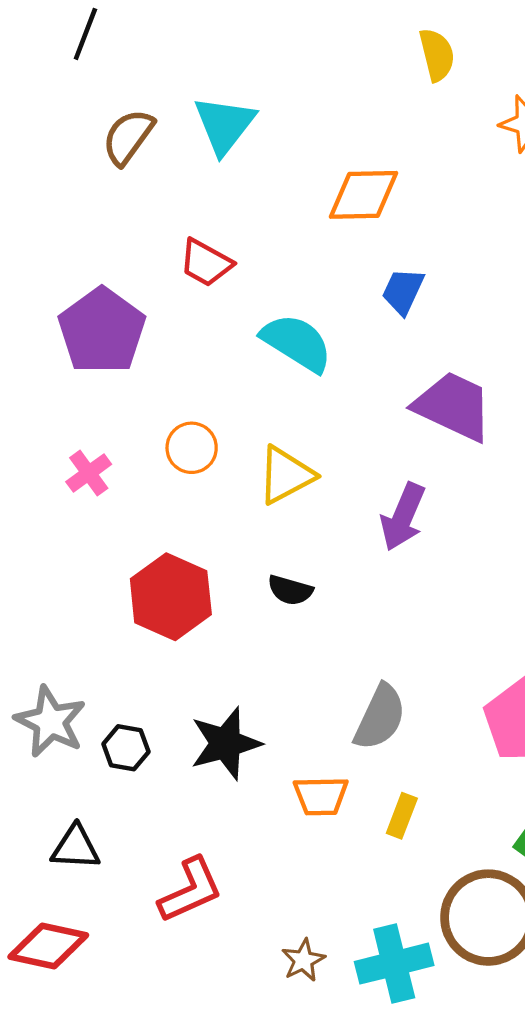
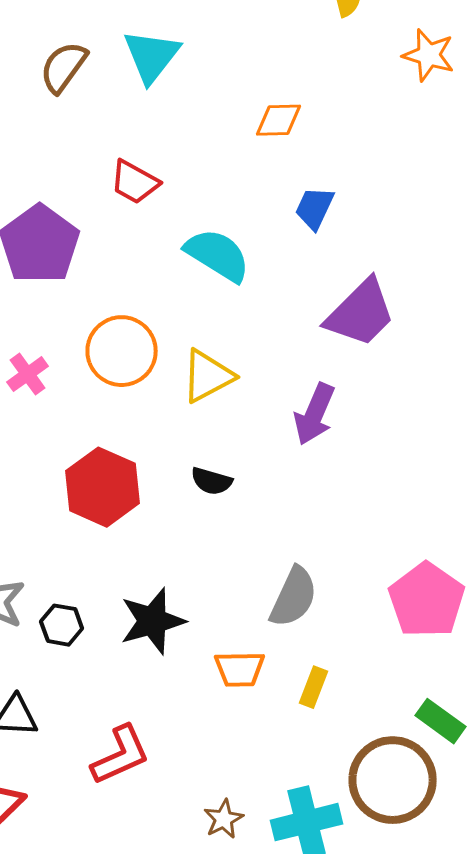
orange diamond: (364, 195) -> (279, 120), size x0.7
purple trapezoid: (453, 406) -> (361, 313), turned 110
orange circle: (192, 448) -> (122, 351), size x1.5

